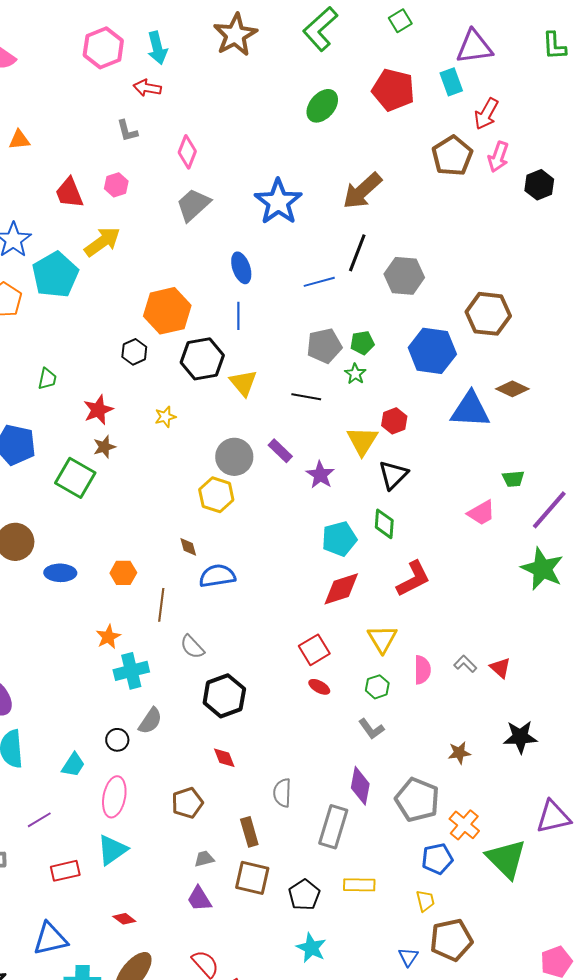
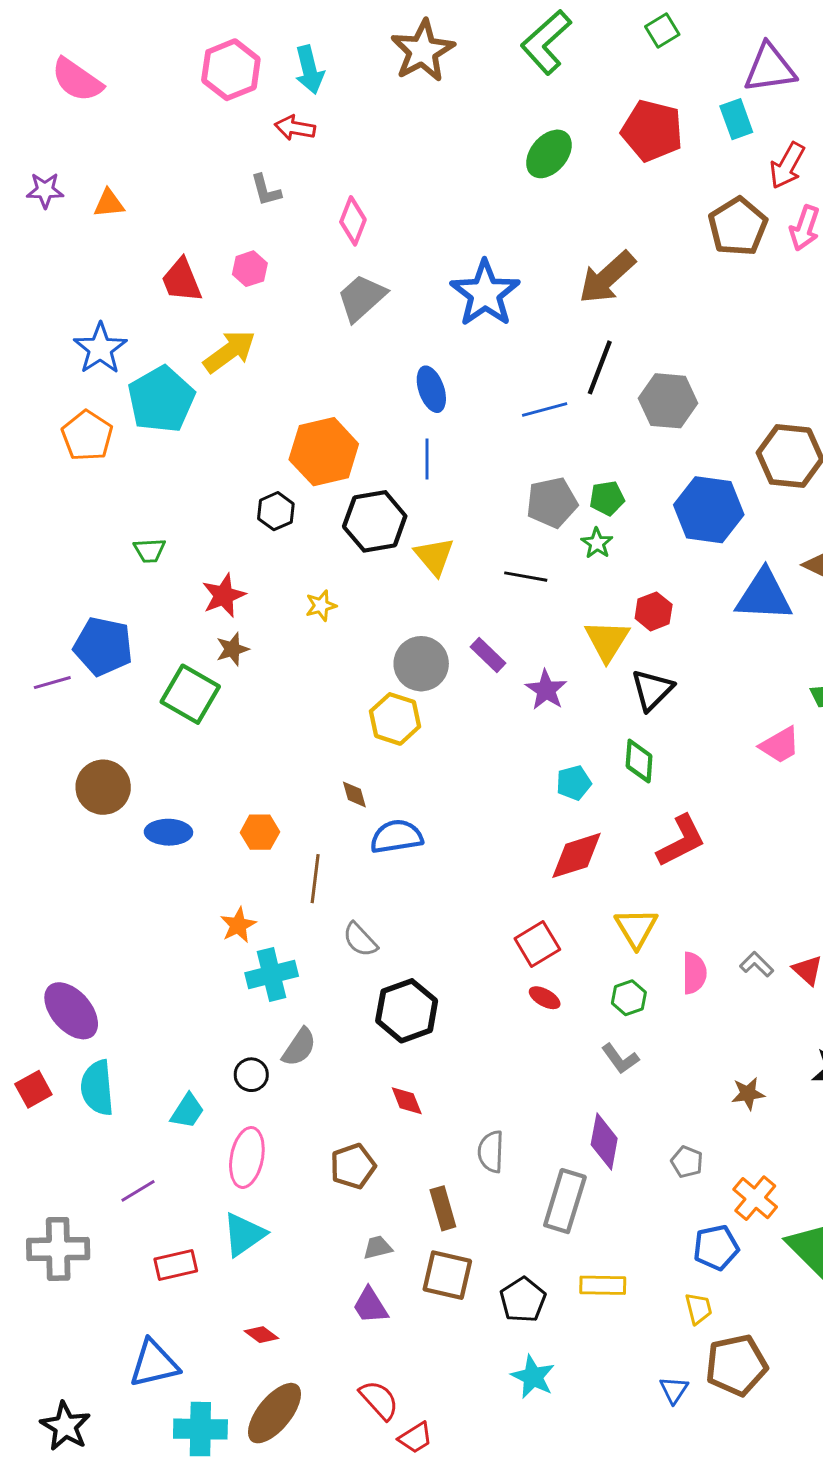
green trapezoid: (47, 379) -> (150, 550), turned 75
cyan pentagon: (339, 539) -> (574, 783), size x0.7
gray pentagon: (417, 800) -> (687, 1162), size x0.5

